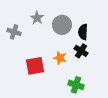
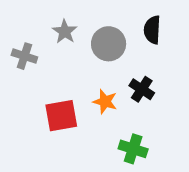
black semicircle: (83, 32) -> (152, 30), moved

